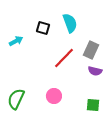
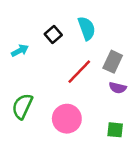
black square: (43, 28) -> (53, 34), turned 32
pink circle: (54, 96) -> (67, 119), size x1.5
green semicircle: (16, 99) -> (22, 106), moved

